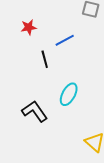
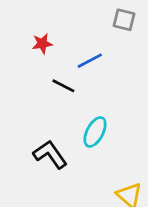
black line: (45, 59) -> (63, 86), turned -48

